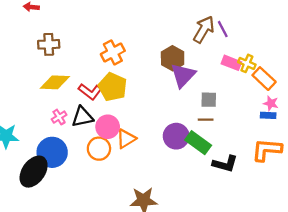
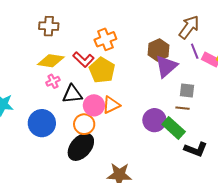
purple line: (223, 29) -> (195, 51), moved
red L-shape: (90, 92) -> (83, 59), moved
pink cross: (59, 117) -> (53, 81), moved
orange triangle: (126, 139) -> (111, 105), moved
black ellipse: (34, 172) -> (81, 147), moved

